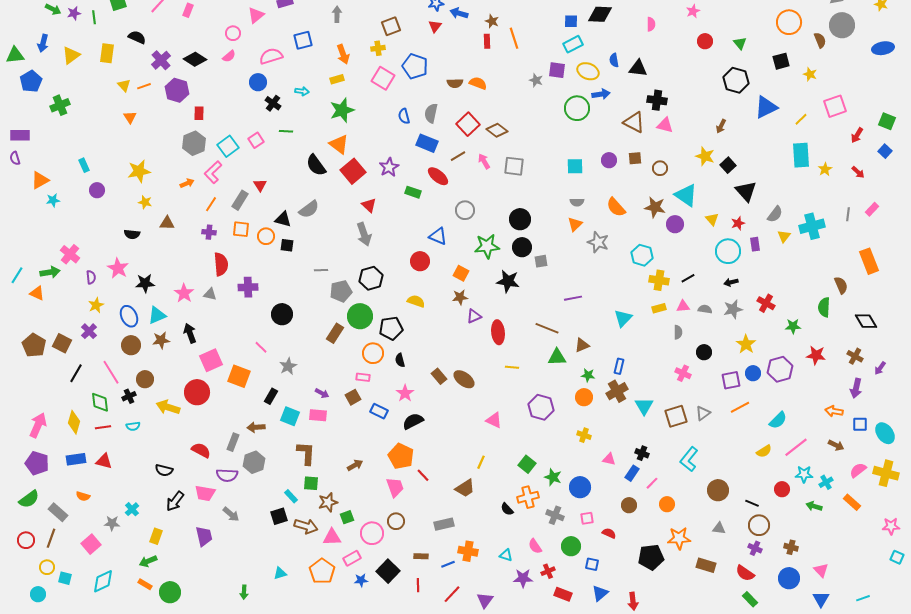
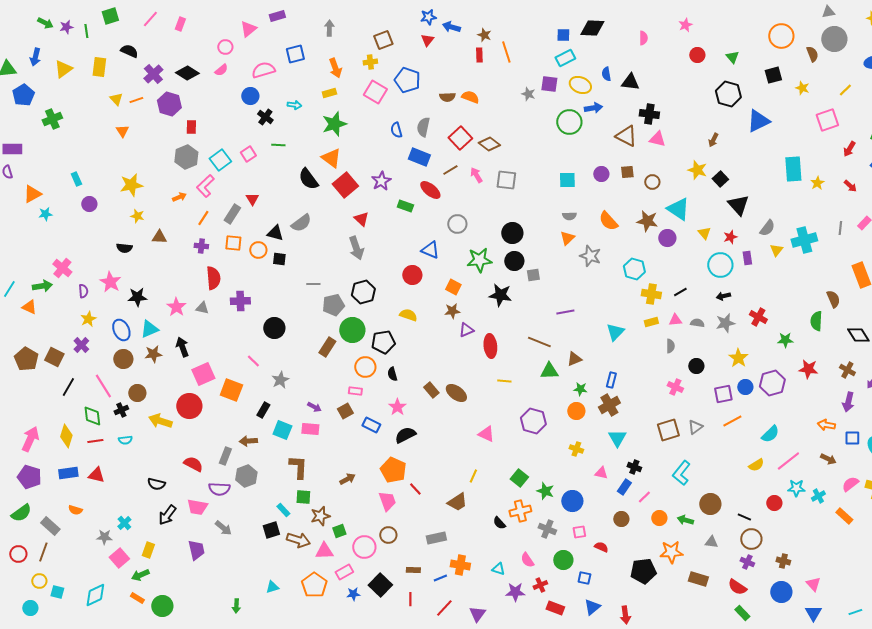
yellow line: (801, 119) -> (845, 90), moved
cyan triangle: (644, 406) -> (617, 438), moved
green arrow: (814, 506) -> (685, 520), moved
pink square: (91, 544) -> (119, 558), moved

